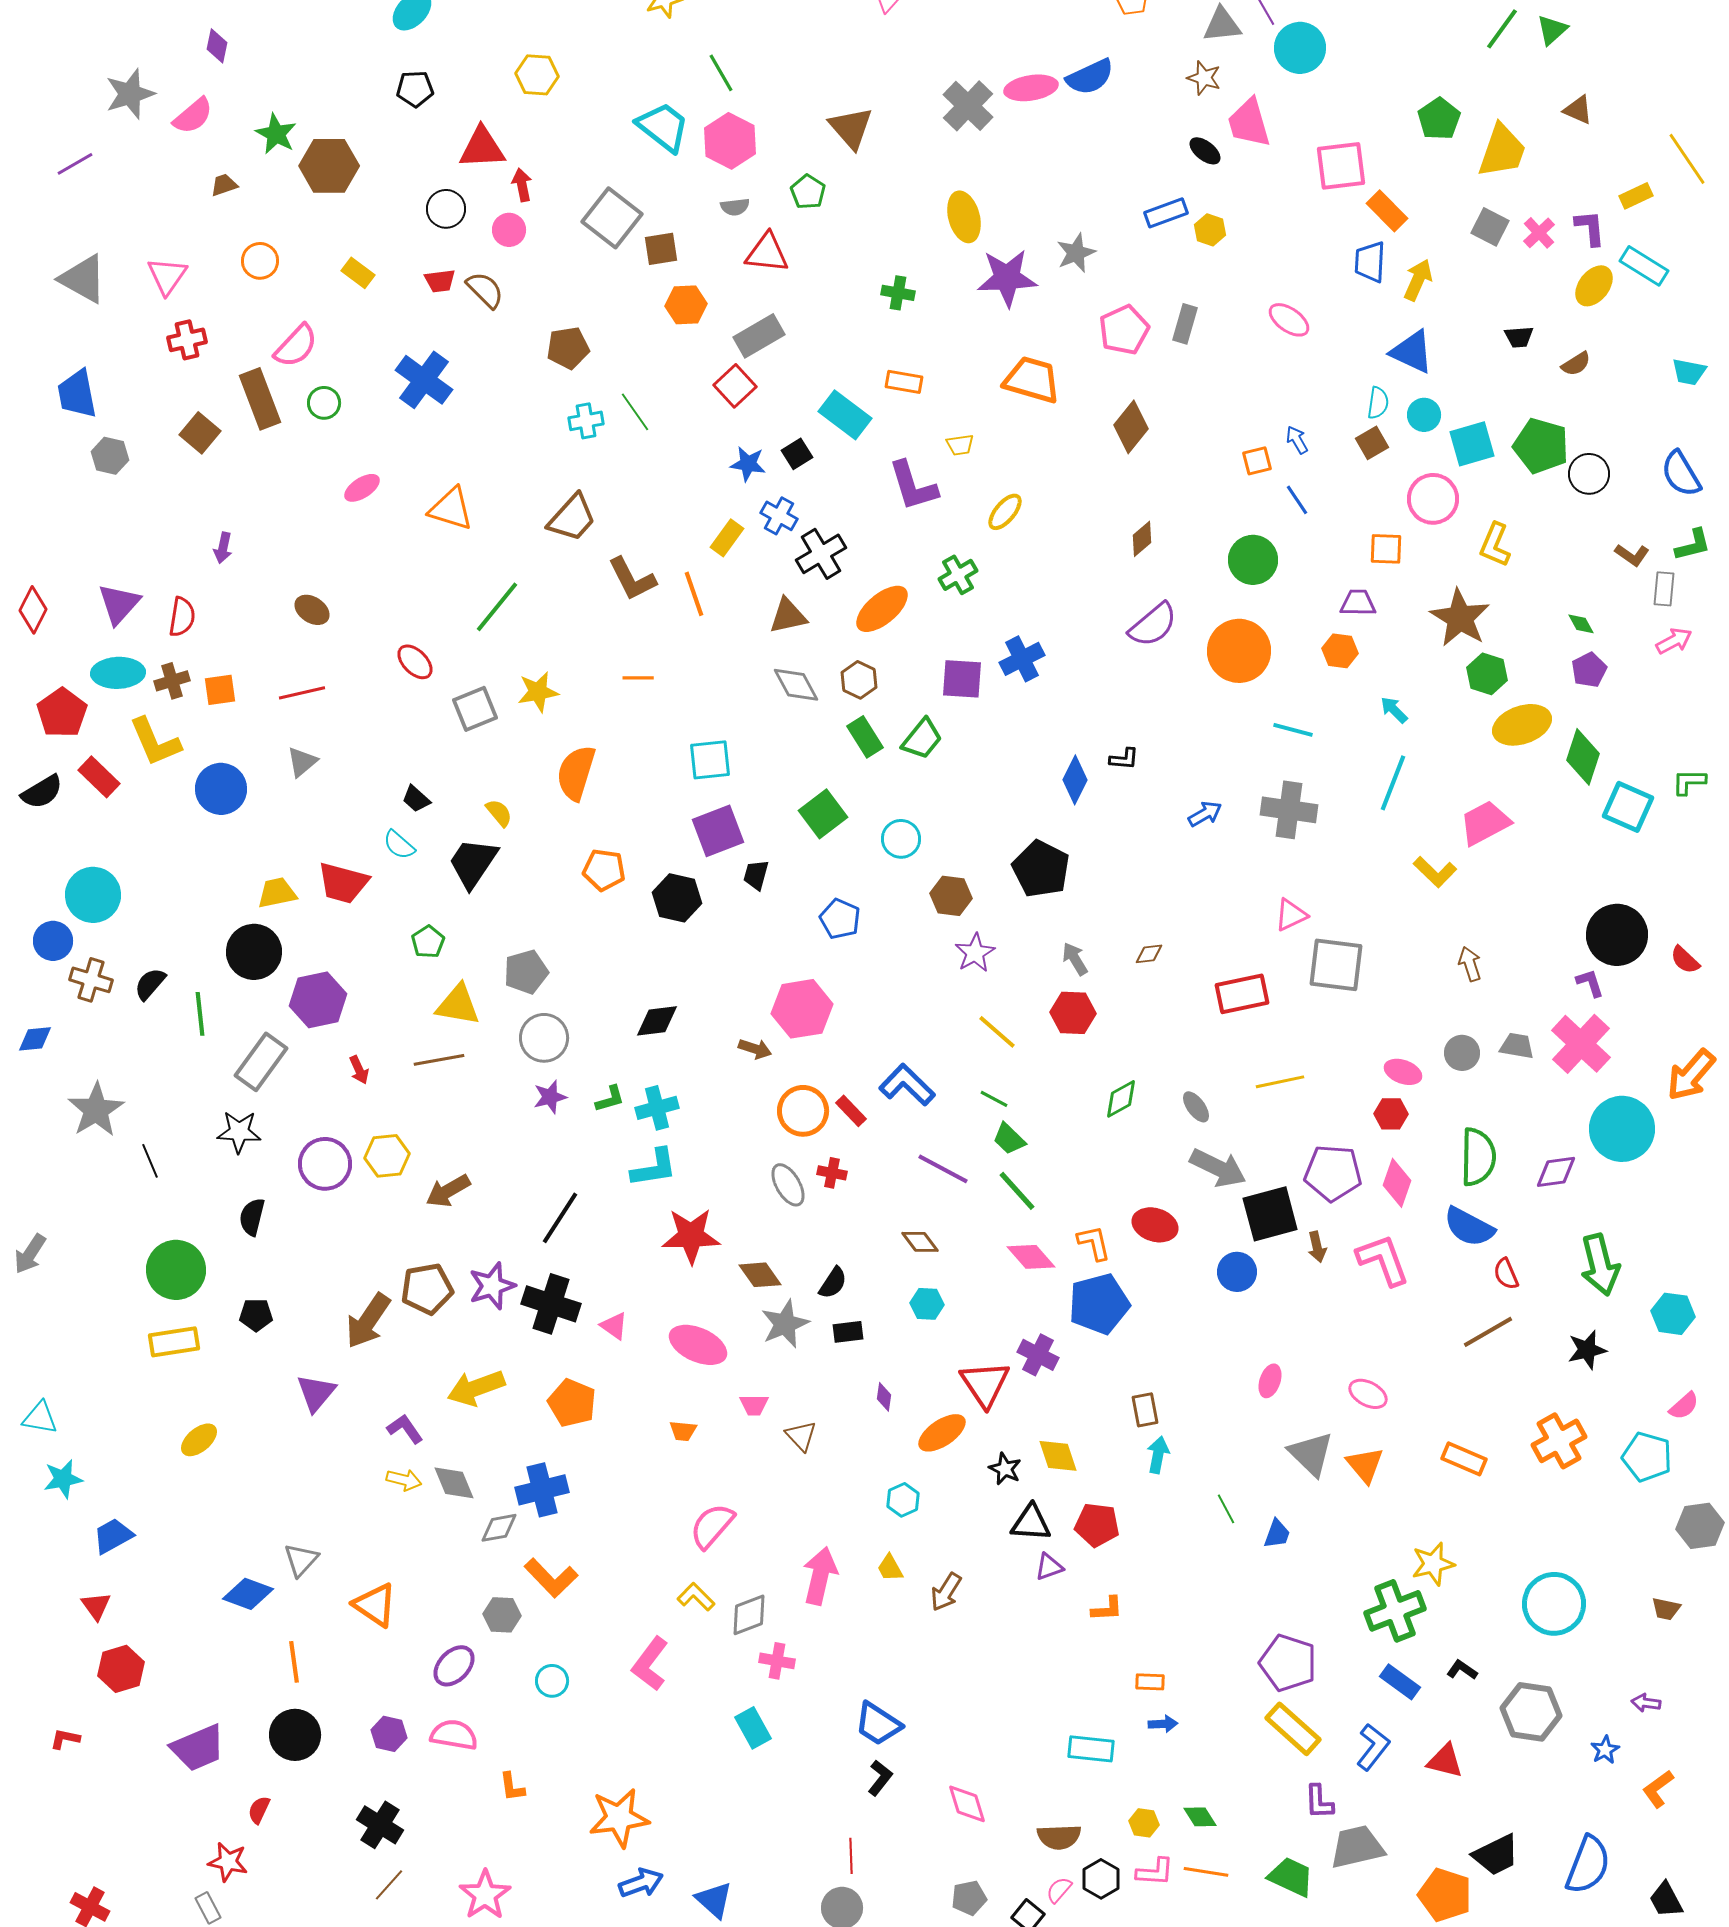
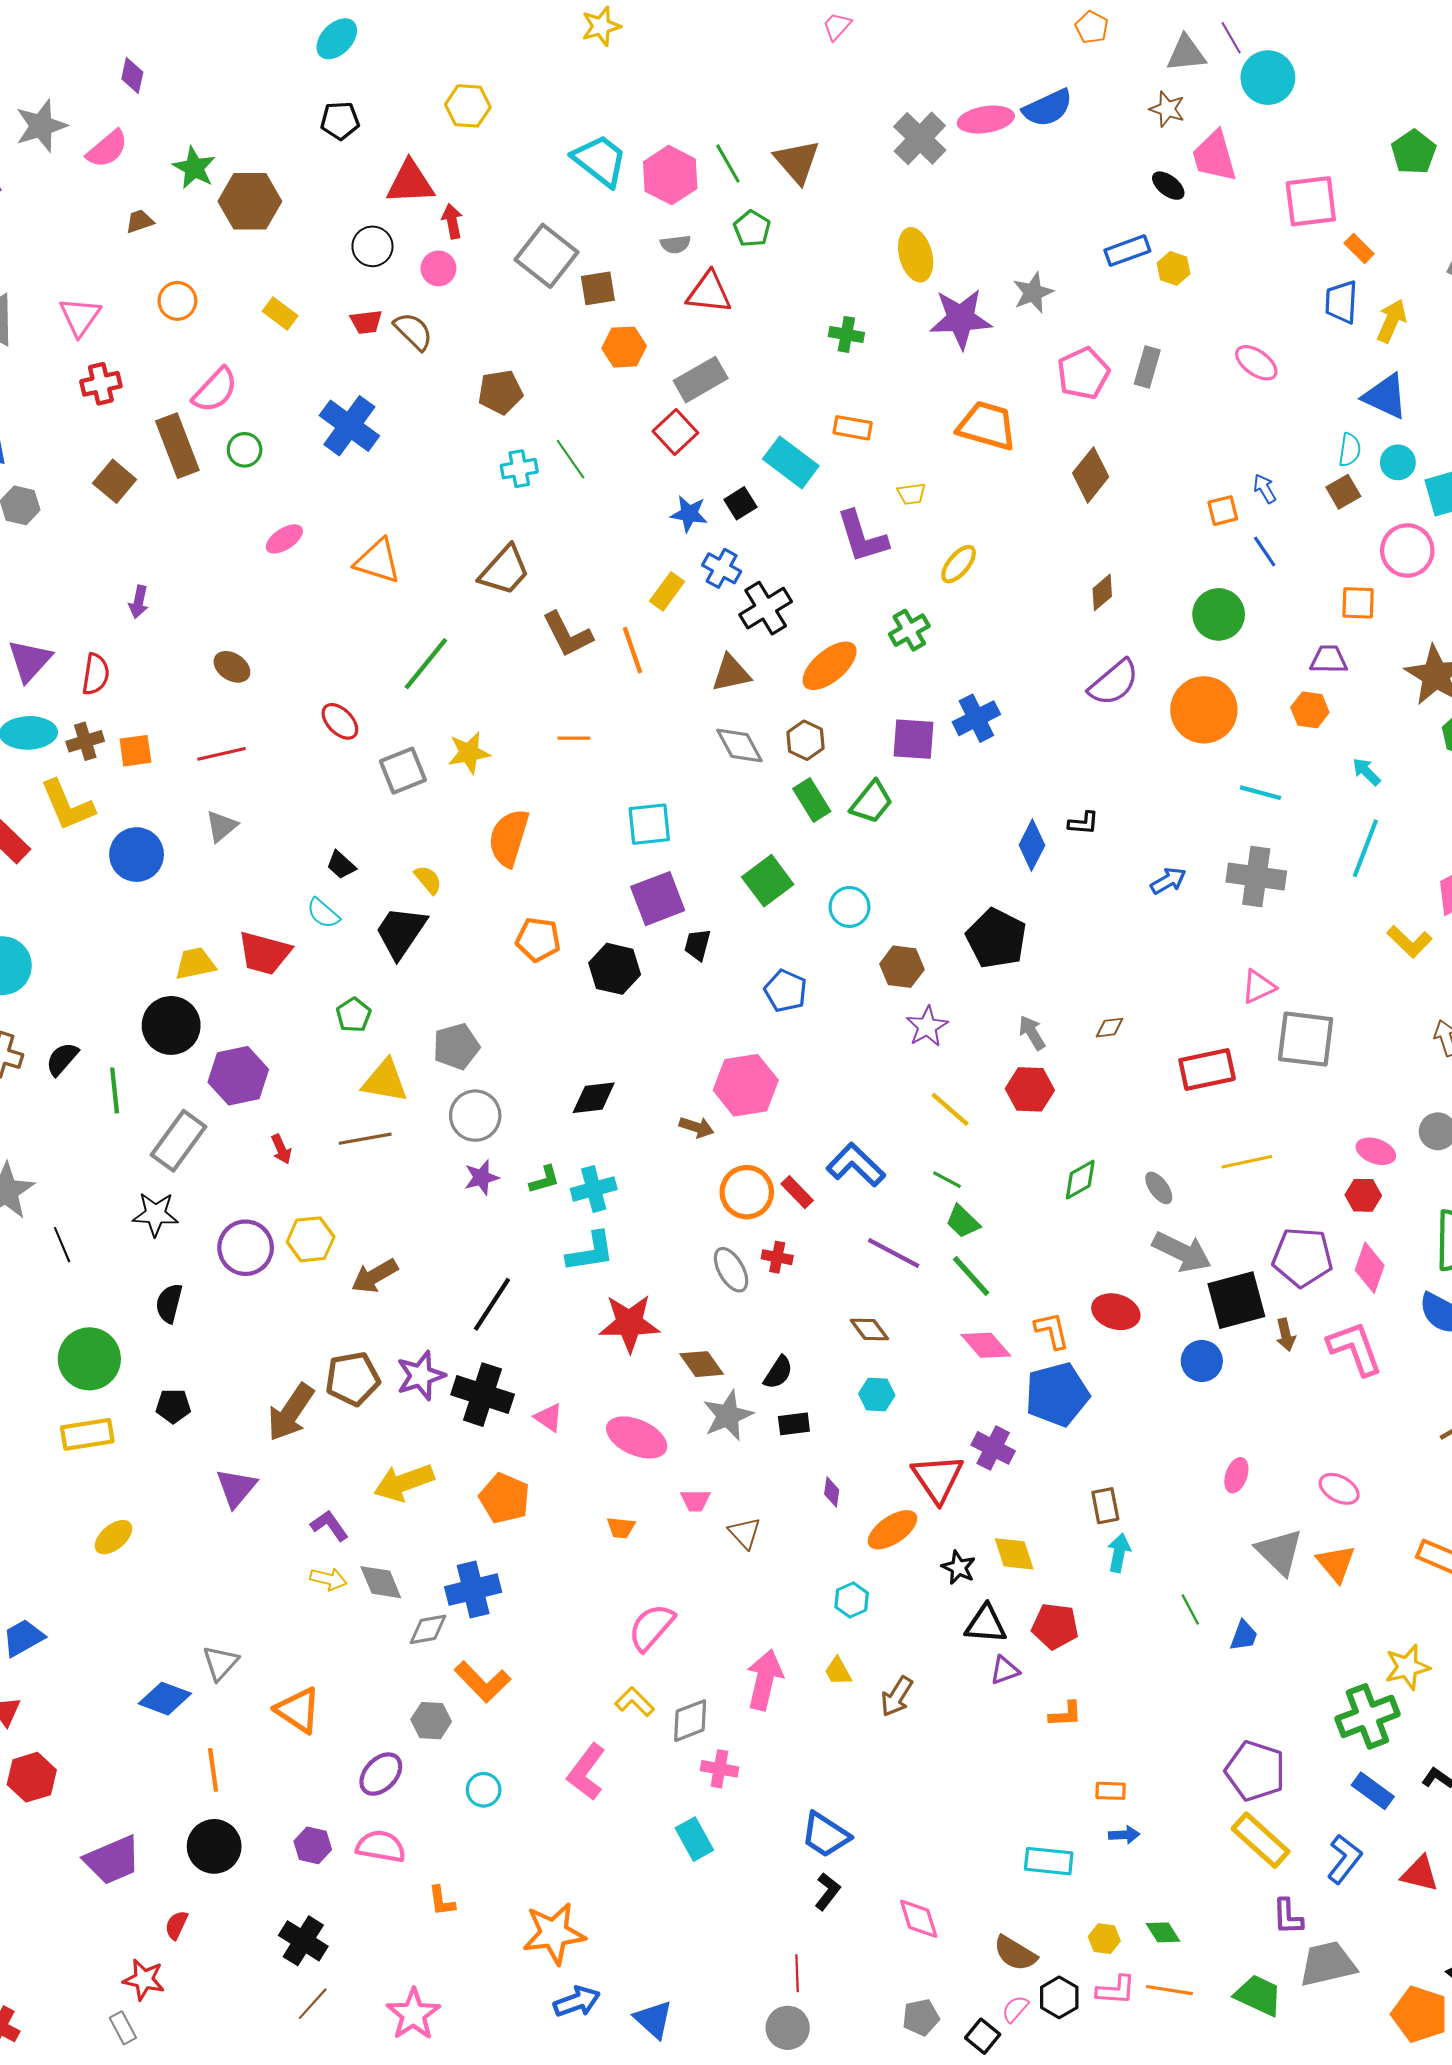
green line: (721, 73) -> (728, 164), moved
orange rectangle: (1387, 211) -> (1359, 248), size x0.7
brown semicircle: (1059, 1837) -> (1015, 1953), turned 33

